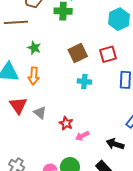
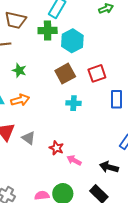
cyan hexagon: (119, 19) -> (72, 41), moved
orange arrow: (34, 76) -> (20, 100), turned -108
pink arrow: (82, 136) -> (74, 160), turned 56

